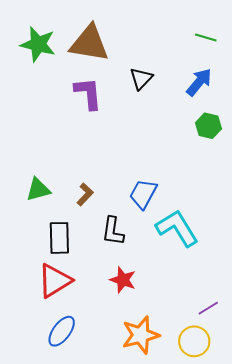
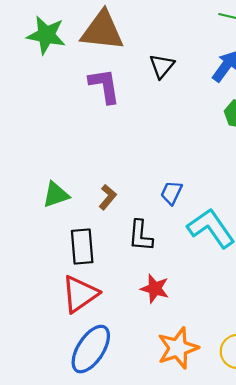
blue trapezoid: (143, 194) -> (171, 193), size x0.7
blue ellipse: (62, 331) -> (91, 349), size x1.4

